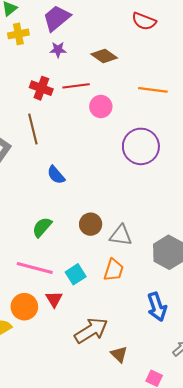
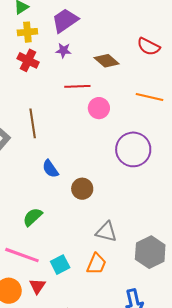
red semicircle: (144, 21) -> (149, 47), moved
red cross: (41, 88) -> (28, 60), moved
brown circle: (91, 224) -> (82, 189), moved

